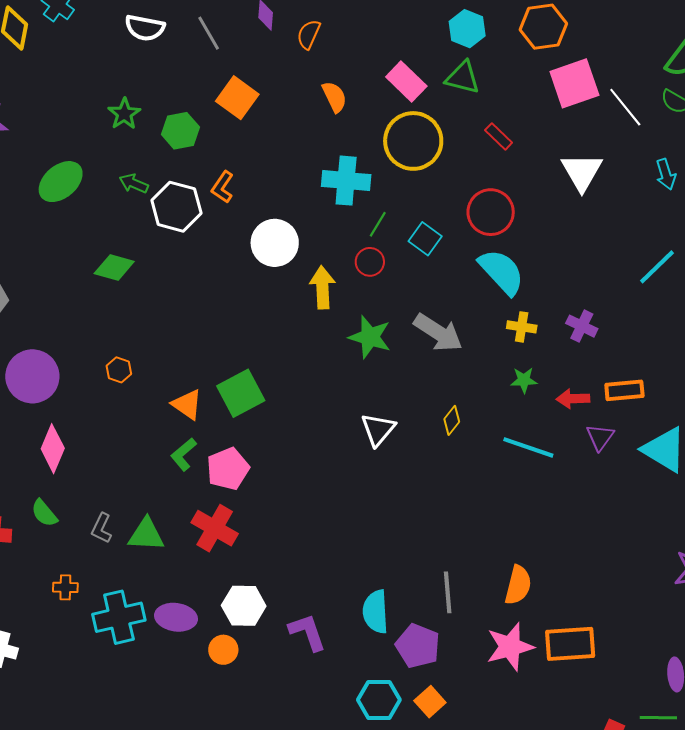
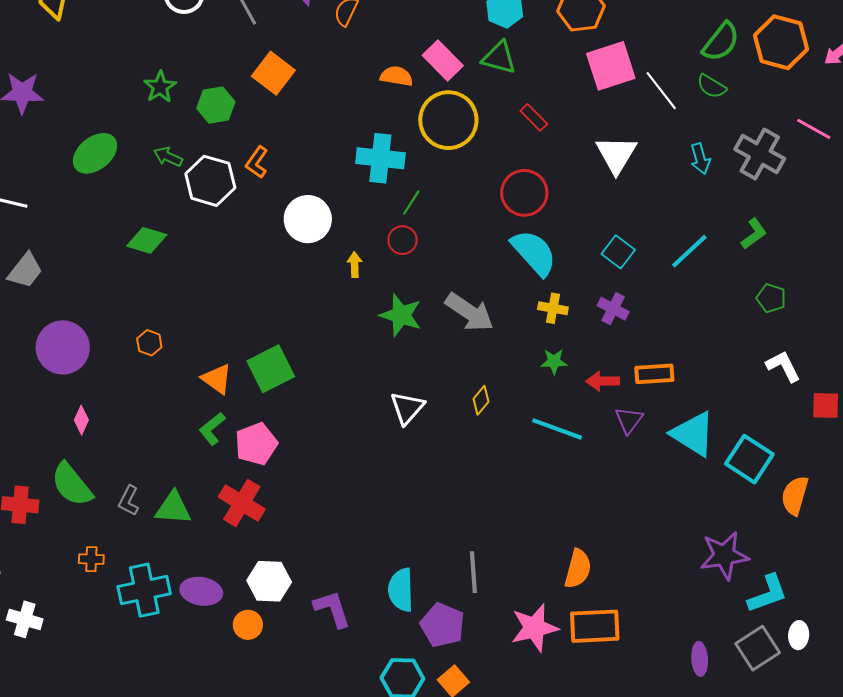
orange semicircle: (334, 97) -> (396, 76), moved, turned -56
cyan square: (425, 239) -> (618, 252), moved
yellow arrow: (322, 287) -> (355, 265), size x0.6
pink diamond: (53, 449) -> (81, 420), size x0.6
green semicircle: (44, 513) -> (72, 484), size x1.6
orange semicircle: (518, 585) -> (578, 569), moved

